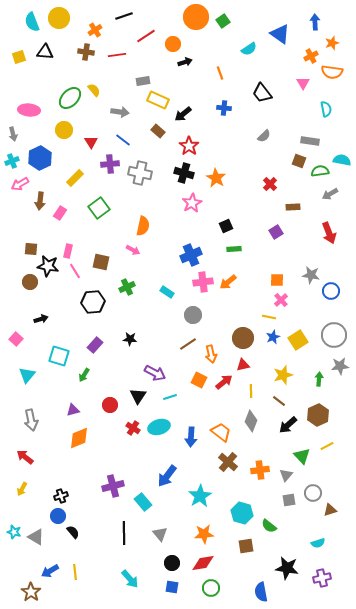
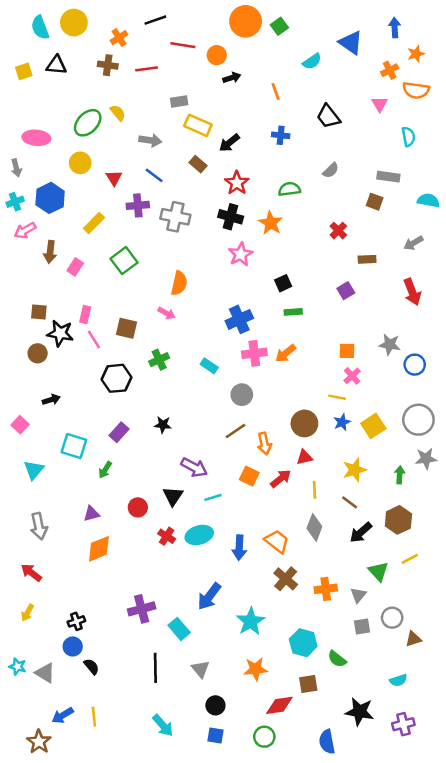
red line: (146, 36) -> (183, 45), turned 42
green semicircle: (320, 171) -> (289, 189), moved
red diamond: (203, 563) -> (279, 705), moved

